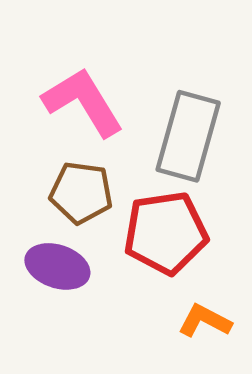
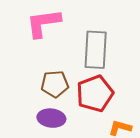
pink L-shape: (83, 102) -> (43, 23), moved, turned -54

